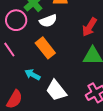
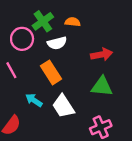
red arrow: (89, 27) -> (102, 54), turned -138
white trapezoid: (56, 91) -> (63, 106), moved

